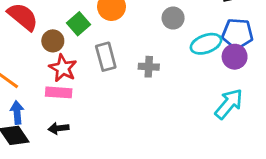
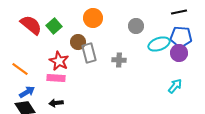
green square: (79, 24) -> (54, 26), moved
brown circle: (53, 41) -> (78, 42), moved
cyan arrow: (229, 104) -> (175, 86), size x0.7
blue arrow: (17, 112) -> (27, 92), turned 63

